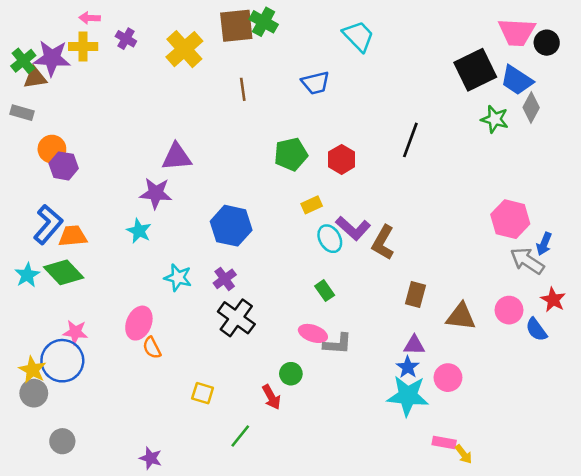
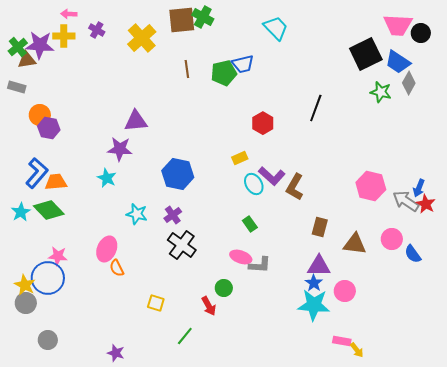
green pentagon: (291, 154) -> (224, 73), moved
pink hexagon: (510, 219) -> (371, 186), moved
red star: (553, 300) -> (426, 204), moved
purple triangle: (414, 345) -> (319, 266), size x1.4

